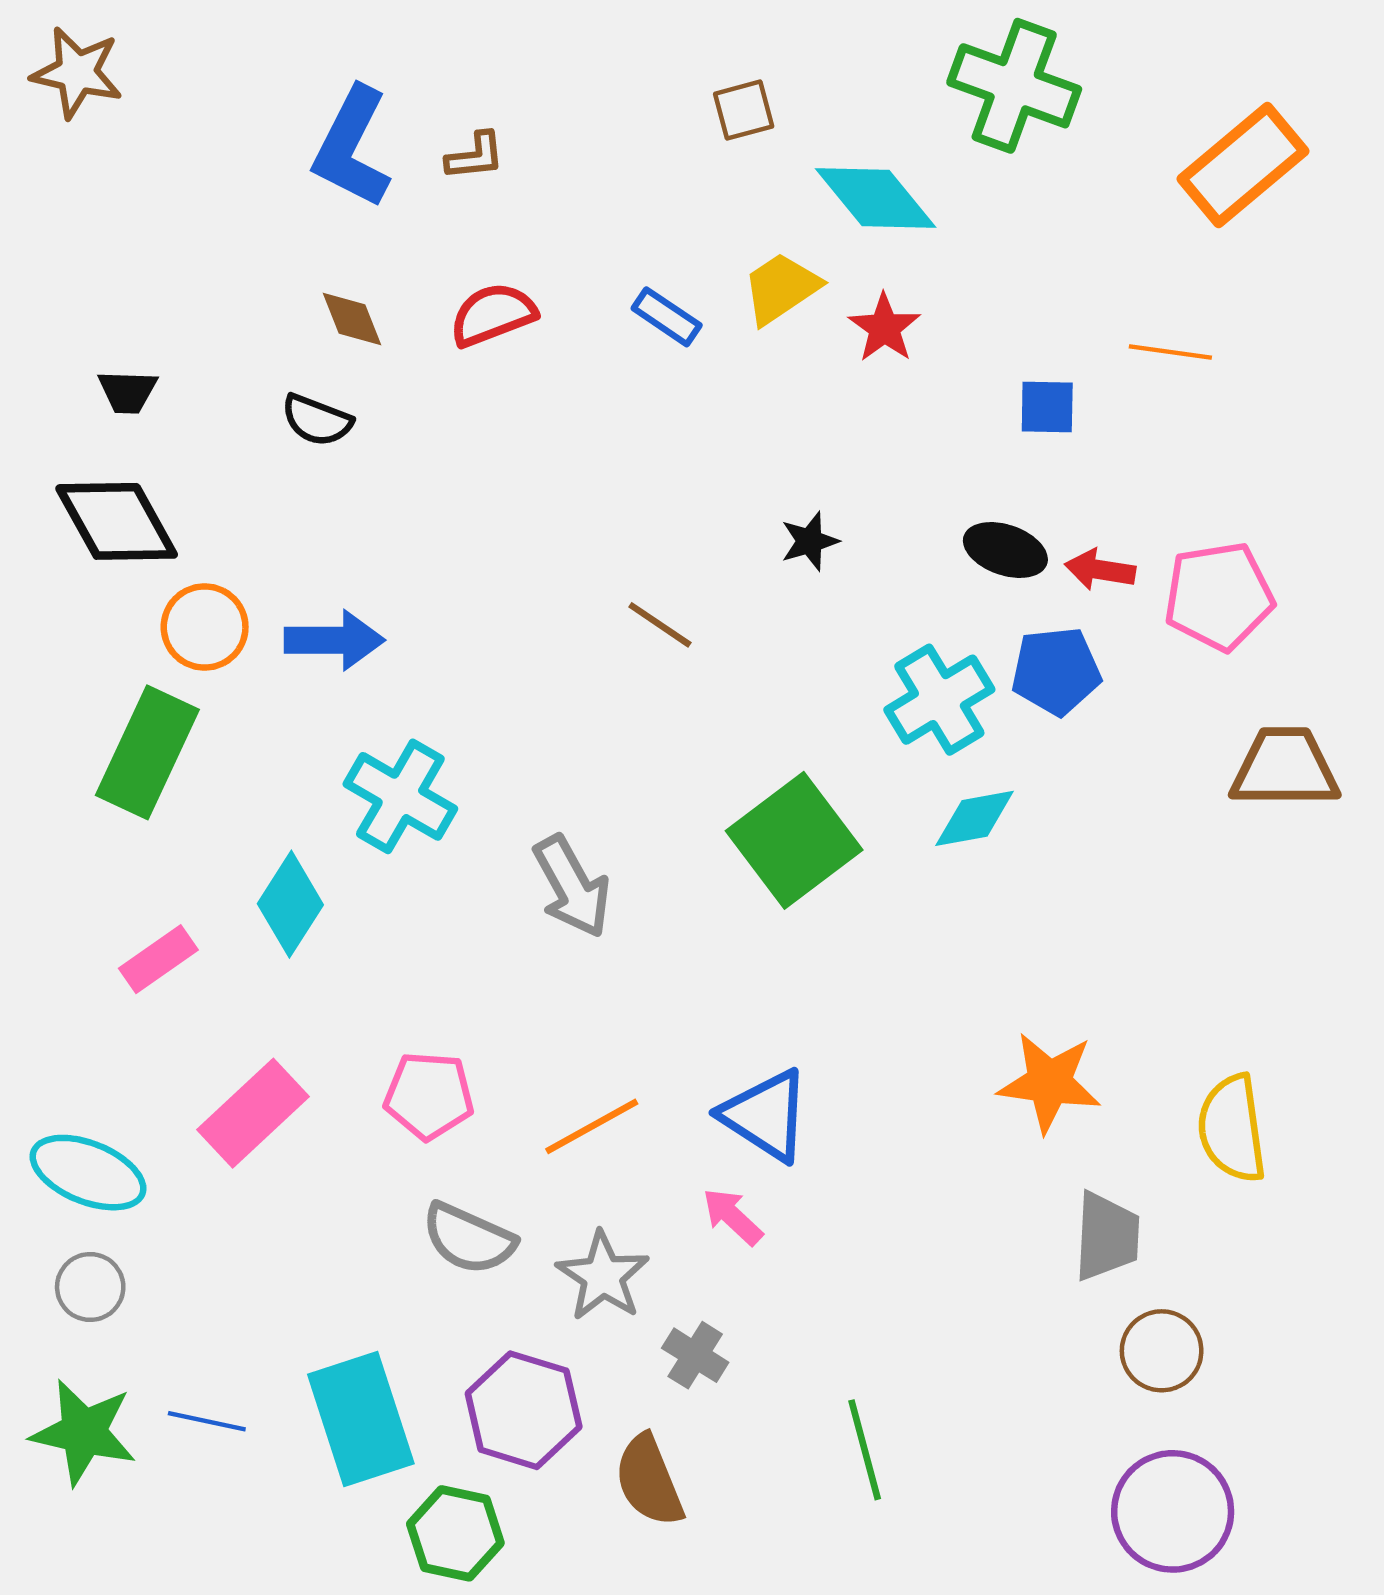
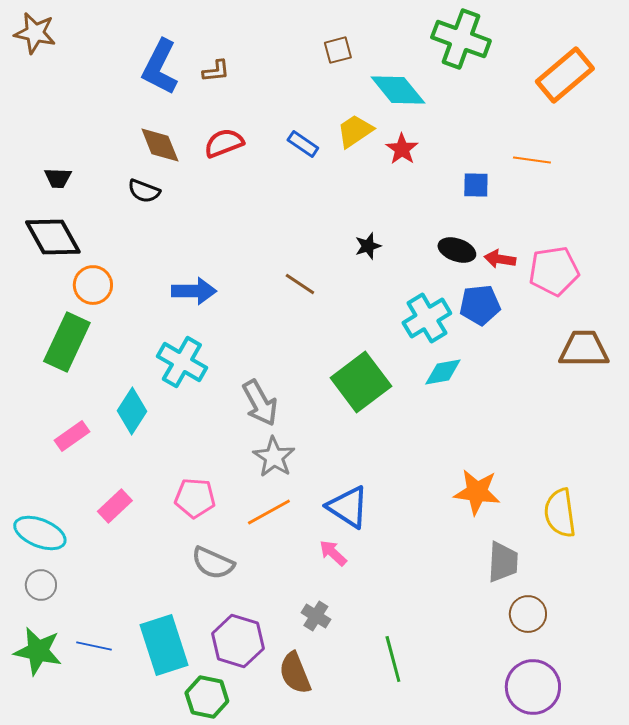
brown diamond: (352, 319) -> (160, 145), size x1.4
blue arrow: (334, 640) -> (194, 291), moved
pink rectangle: (253, 1113) -> (115, 506), size x0.7
gray star: (603, 1276) -> (274, 457), moved

